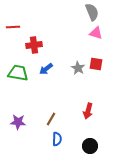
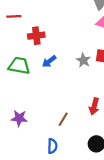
brown line: (51, 119) -> (63, 119), moved
blue semicircle: (57, 139) -> (52, 146), moved

